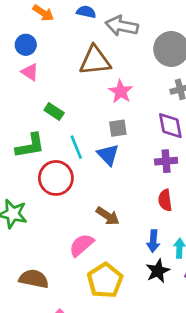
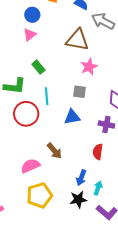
pink triangle: (30, 72) -> (30, 35), turned 32
blue triangle: (108, 155) -> (72, 117), moved, turned 48

